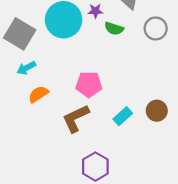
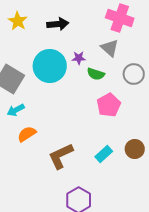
pink pentagon: (89, 84) -> (109, 105), moved, turned -30

